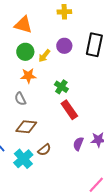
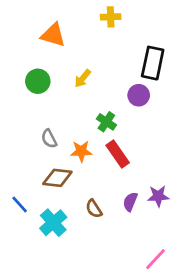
purple circle: (64, 46) -> (139, 95), moved
green circle: (25, 52) -> (38, 81), moved
orange star: (28, 76) -> (81, 151), moved
brown semicircle: (44, 150) -> (94, 209), moved, turned 96

